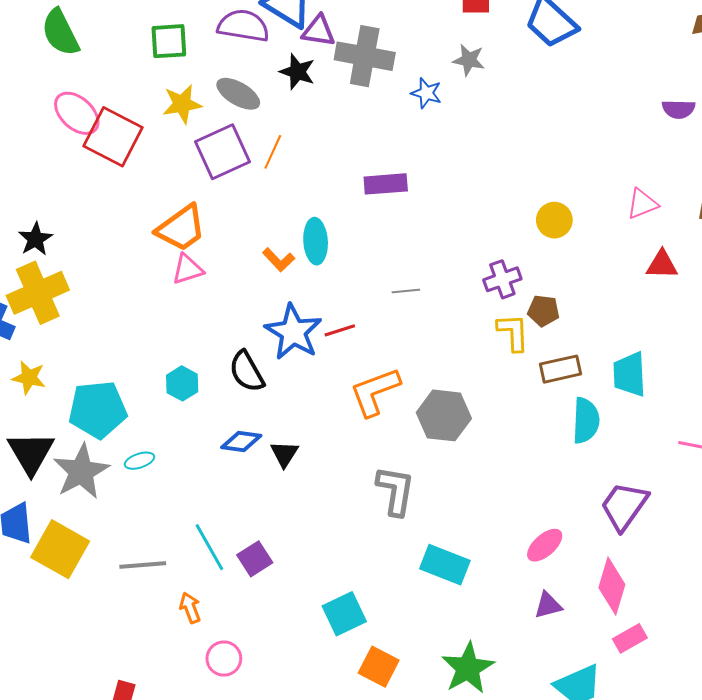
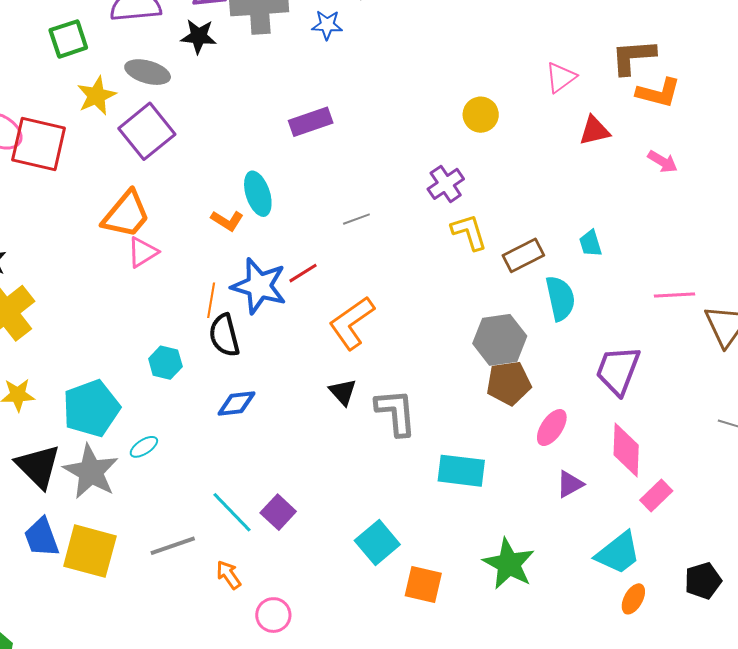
orange line: (273, 152) -> (211, 300), moved
brown pentagon: (543, 311) -> (509, 383), moved, size x1.4
black semicircle: (247, 372) -> (224, 335), turned 30
cyan trapezoid: (629, 374) -> (591, 243), size x0.6
gray hexagon: (444, 415) -> (500, 340), moved
black triangle: (284, 454) -> (343, 392), moved

